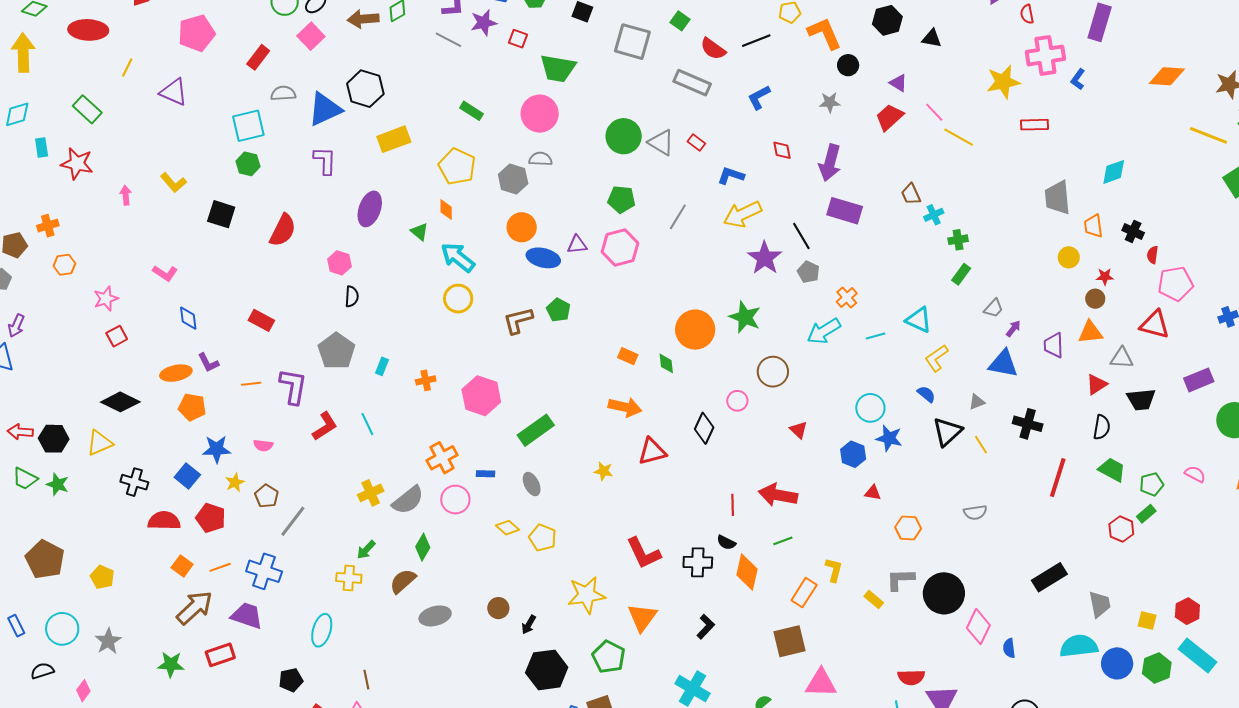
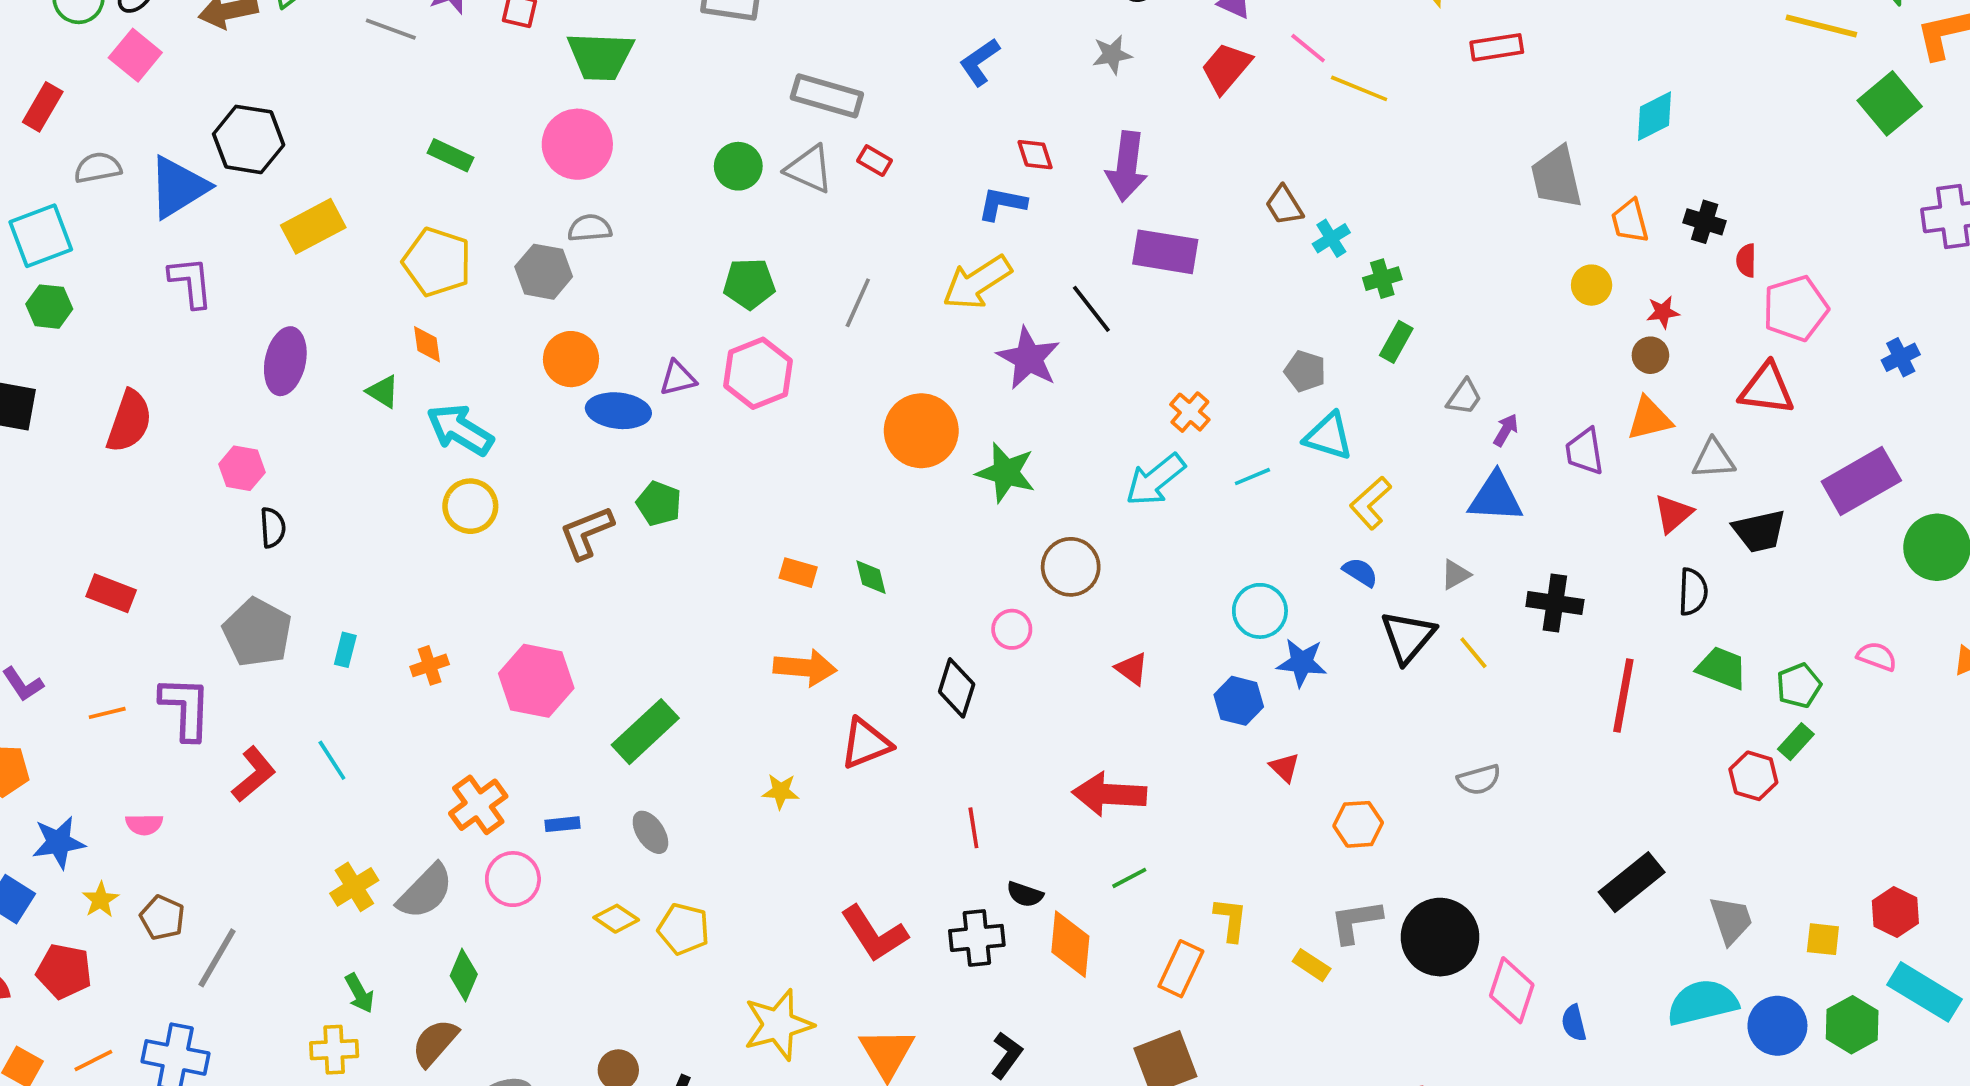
gray rectangle: (692, 83) -> (827, 96), moved
green circle: (624, 136) -> (738, 166), size x0.7
blue L-shape: (731, 176) -> (1002, 204), moved
gray pentagon: (808, 272) -> (1305, 371), moved
orange circle: (695, 330) -> (921, 431), moved
purple rectangle: (1199, 380) -> (1861, 481), size x1.4
red triangle: (873, 493) -> (1285, 767), turned 42
red line: (733, 505) -> (973, 828), moved
green arrow: (366, 550) -> (359, 993), turned -65

